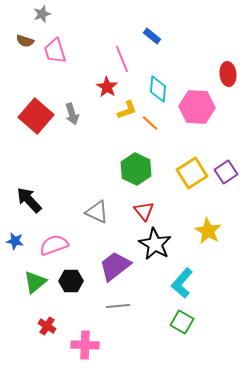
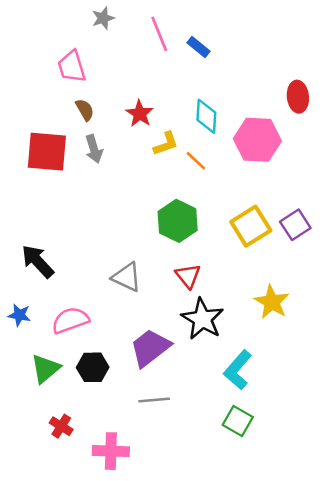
gray star: (42, 14) -> (103, 18), moved
brown semicircle: (25, 41) -> (85, 110), moved, turned -138
pink line: (122, 59) -> (159, 34), moved
red square: (36, 116) -> (47, 152), turned -36

